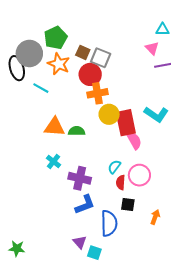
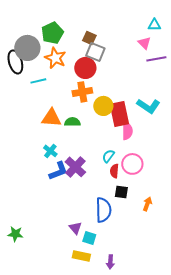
brown square: (83, 52) -> (89, 38), moved
cyan line: (41, 88) -> (38, 81), turned -42
orange cross: (98, 93) -> (82, 92), moved
pink semicircle: (134, 140) -> (127, 131), turned 30
purple cross: (80, 178) -> (75, 167), turned 30
blue L-shape: (85, 204) -> (58, 171), moved

